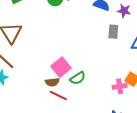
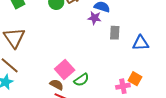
purple star: (124, 11) -> (94, 18), moved
brown semicircle: (52, 82) -> (57, 85), turned -144

